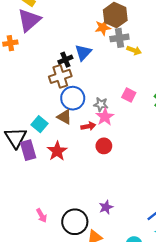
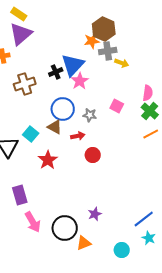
blue triangle: (83, 52) -> (73, 65), size x1.4
brown cross: (60, 76) -> (25, 84), moved
pink star: (105, 117) -> (80, 81), moved
purple rectangle: (28, 150) -> (20, 195), moved
pink arrow: (42, 216) -> (33, 222), size x1.5

